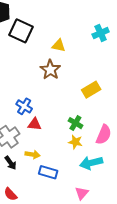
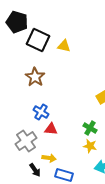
yellow triangle: (59, 46) -> (64, 46), moved
brown star: (50, 70) -> (35, 77), moved
black arrow: (11, 163) -> (35, 170), moved

